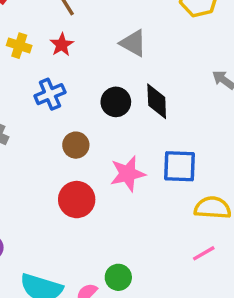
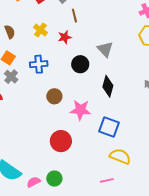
blue cross: (50, 94) -> (39, 64), moved
black circle: (116, 102) -> (80, 64), moved
pink star: (128, 174) -> (80, 110), moved
red circle: (77, 200) -> (61, 141), moved

